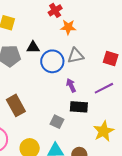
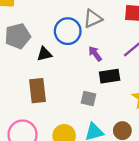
black triangle: (33, 47) -> (44, 54), moved
brown rectangle: (16, 105) -> (38, 91), turned 35

